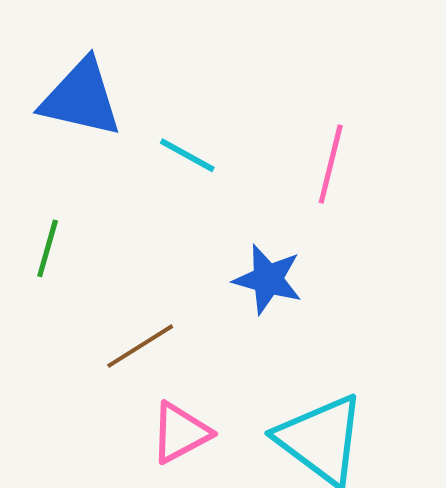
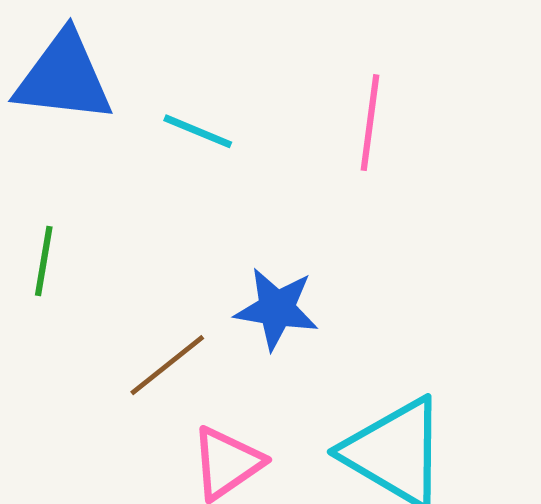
blue star: (268, 279) -> (277, 309), moved

